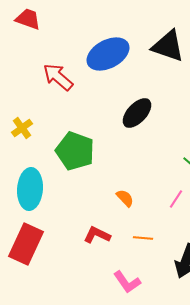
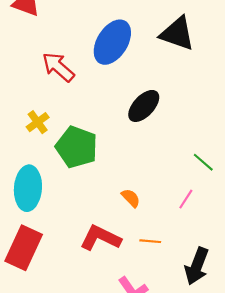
blue ellipse: (108, 54) -> (112, 42), turned -30
yellow cross: (22, 128) -> (38, 122), moved
red L-shape: (97, 235) -> (100, 238), size x1.4

